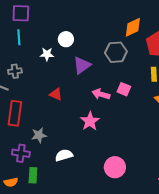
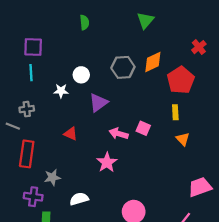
gray hexagon: (116, 52) -> (123, 67), moved

